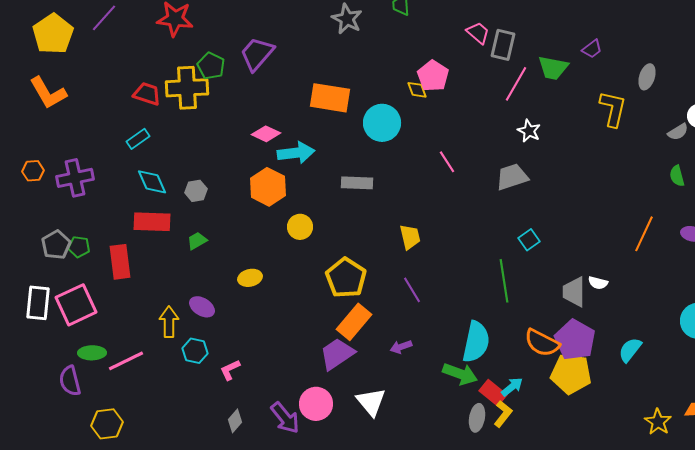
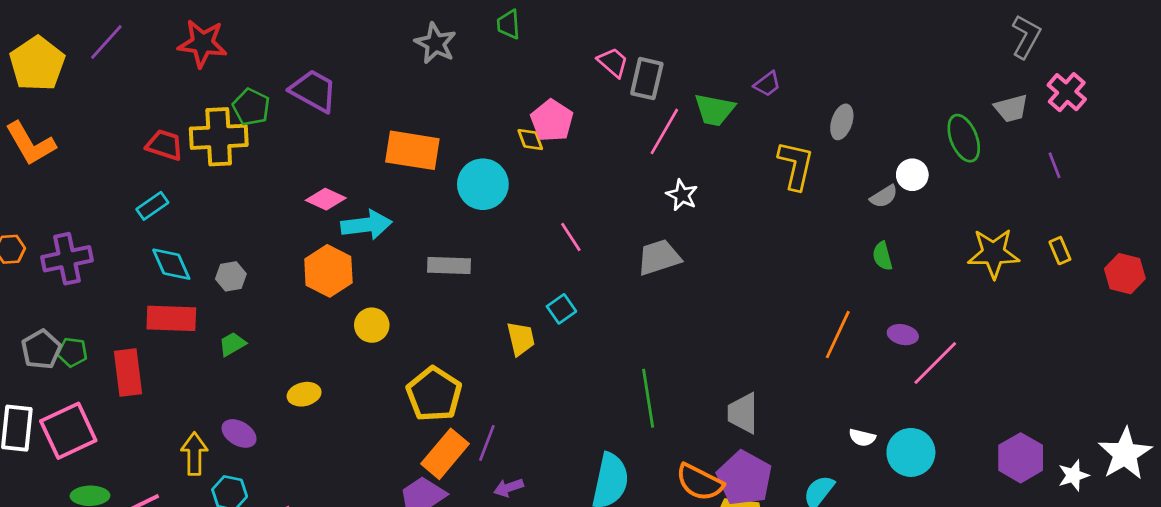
purple trapezoid: (257, 54) -> (314, 91), turned 78
cyan square: (529, 240) -> (561, 309), moved
white semicircle: (598, 283) -> (862, 438), moved
purple line: (412, 290) -> (487, 443), moved, turned 52

